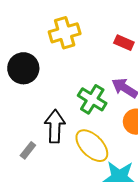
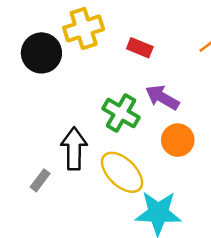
red rectangle: (124, 43) -> (140, 48), moved
black circle: (23, 68) -> (41, 53), moved

